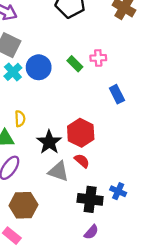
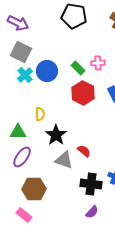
yellow semicircle: (20, 119) -> (40, 114), moved
red hexagon: (81, 133) -> (83, 93), moved

